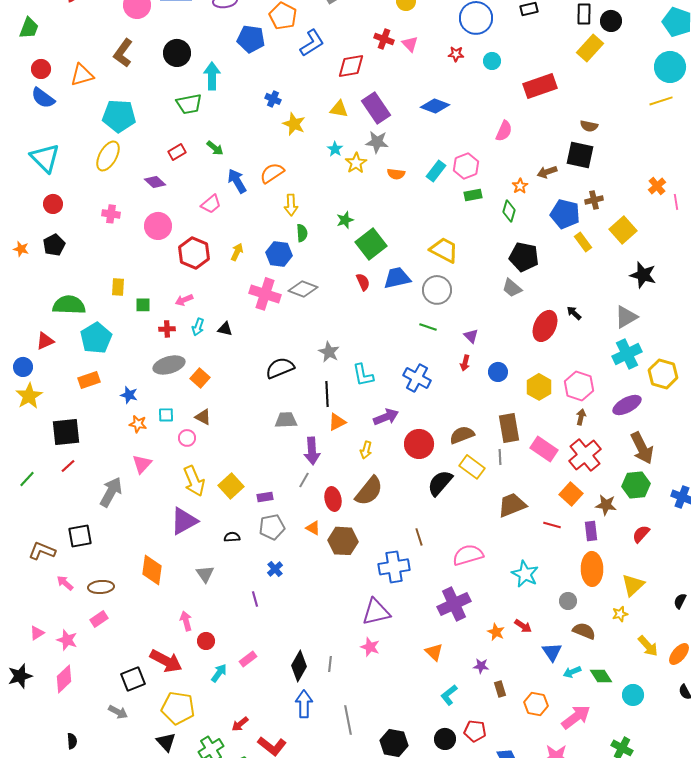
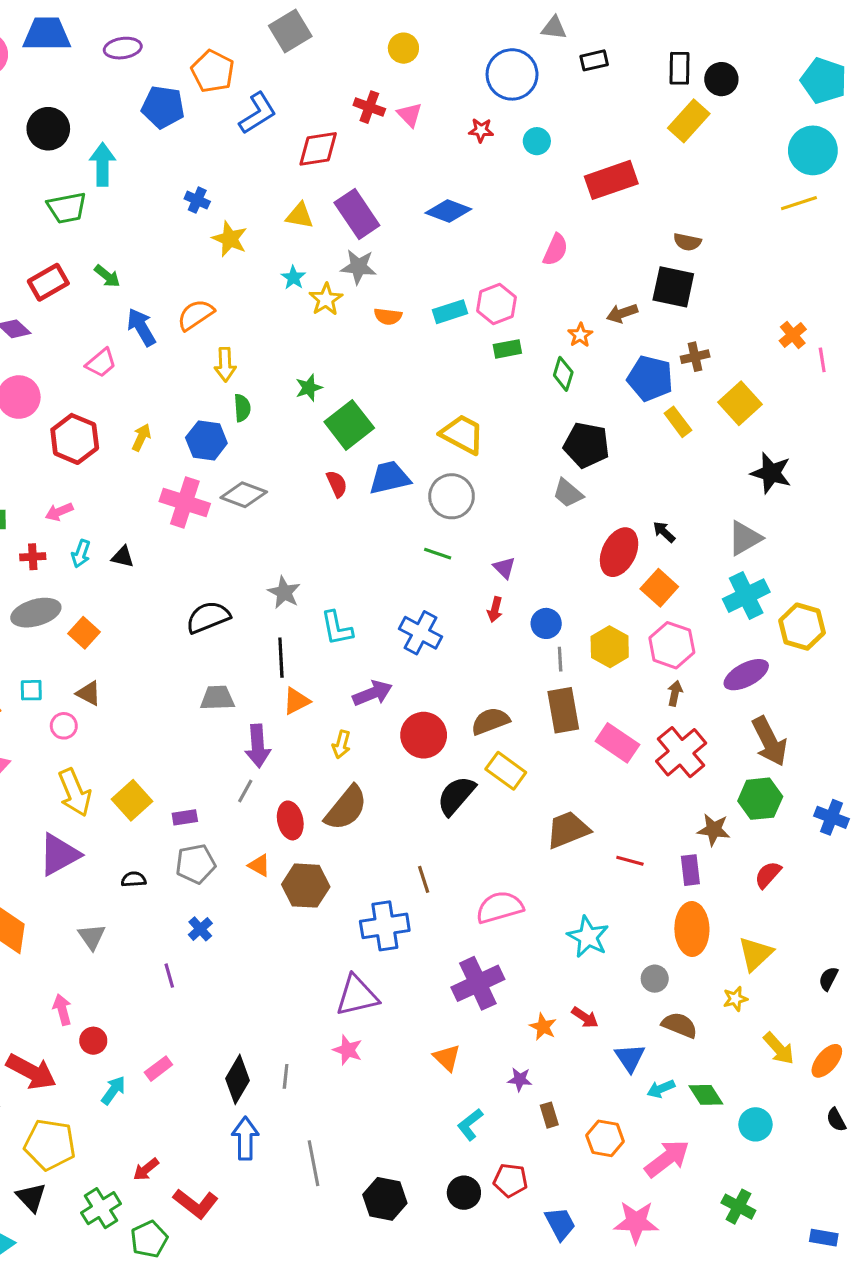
red rectangle: (177, 152) -> (48, 282), size x1.4
cyan rectangle: (436, 171) -> (450, 312), turned 35
gray line: (500, 457) -> (560, 659), moved
orange square: (571, 494) -> (659, 588), moved

